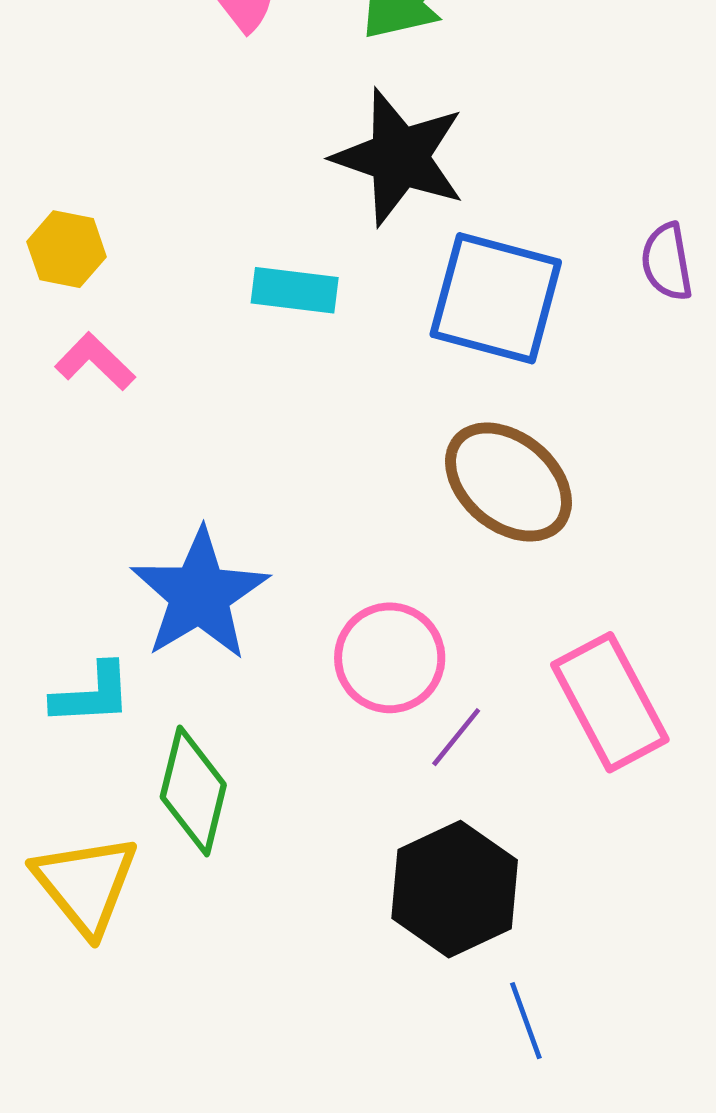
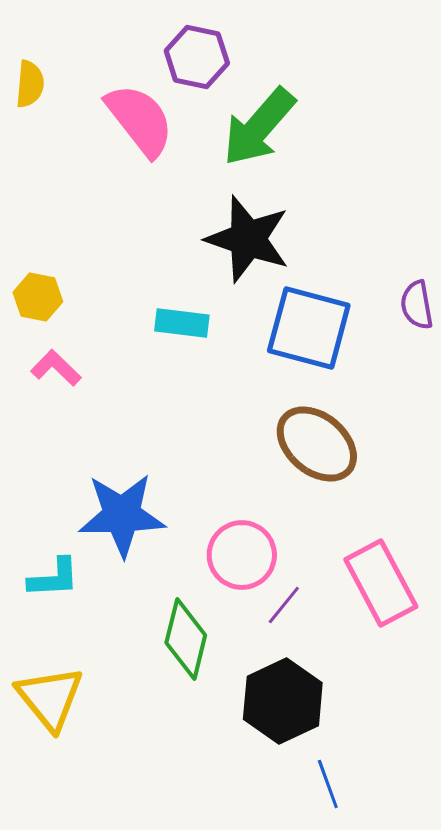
blue star: (200, 594) -> (122, 515), turned 30
green diamond: (193, 791) -> (186, 639), moved

